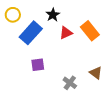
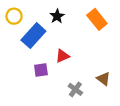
orange rectangle: (90, 31) -> (97, 19), moved
red triangle: (66, 33) -> (62, 56), moved

